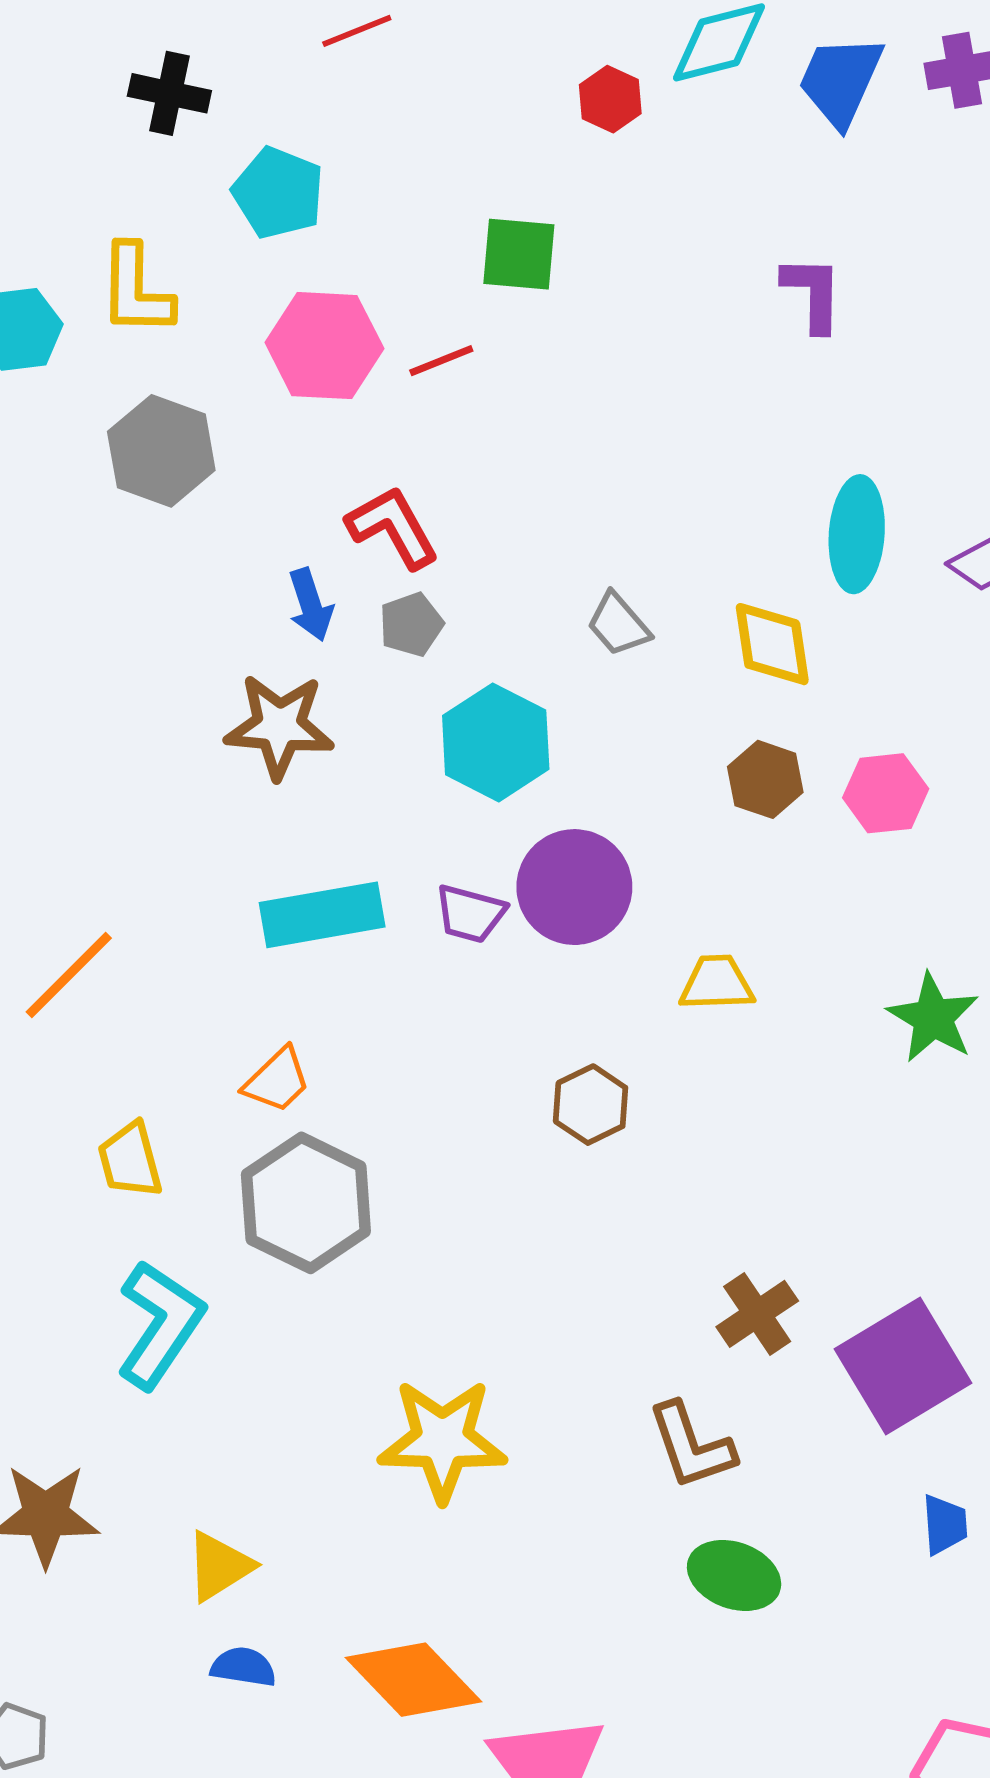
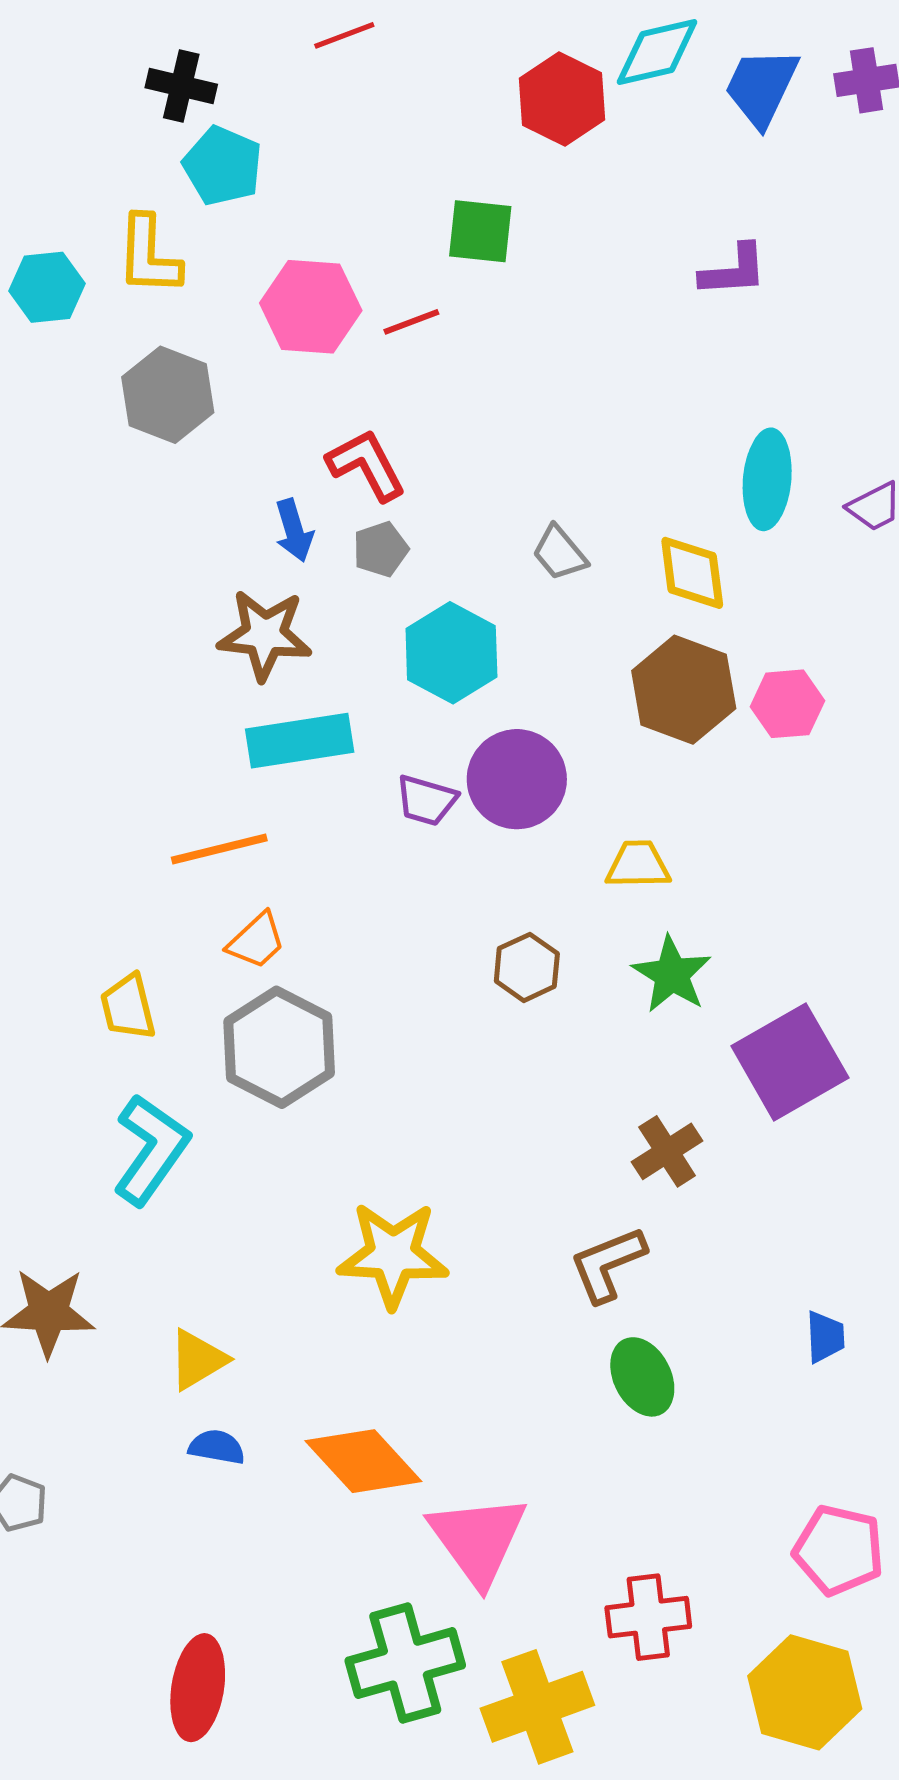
red hexagon: (610, 99) -> (562, 99), size x1.6
cyan pentagon: (278, 193) -> (223, 166), moved
purple L-shape: (813, 294) -> (733, 271), turned 84
brown hexagon: (765, 779) -> (684, 690), size x1.6
cyan rectangle: (322, 915) -> (300, 741), moved
orange line: (69, 975) -> (219, 849), moved, turned 30
green star: (933, 1018) -> (672, 974), moved
purple square: (903, 1366) -> (790, 1062), moved
brown L-shape: (691, 1446) -> (608, 1264), turned 86
green ellipse: (734, 1575) -> (642, 1377), turned 42

